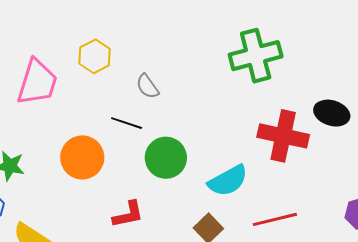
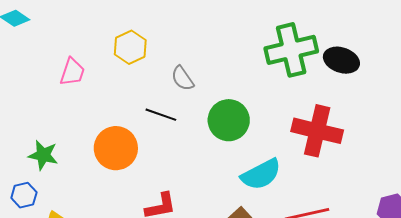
pink trapezoid: (37, 82) -> (72, 72), size x0.6
black ellipse: (332, 113) -> (341, 60), moved
green circle: (166, 158) -> (229, 120), moved

